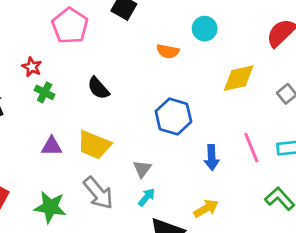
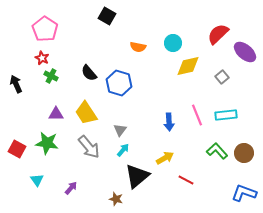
pink pentagon: (70, 26) -> (45, 29), moved
cyan circle: (205, 29) -> (173, 43), moved
blue hexagon: (173, 116) -> (119, 83), moved
yellow trapezoid: (94, 145) -> (86, 113), turned 35
green star: (50, 207) -> (47, 143), moved

